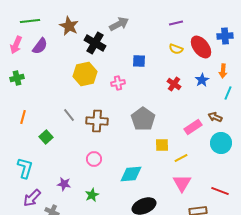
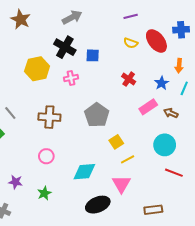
black cross: (95, 43) -> (65, 47), moved
blue star: (202, 80) -> (162, 83), moved
gray line: (69, 115) -> (10, 113), moved
pink rectangle: (193, 127) -> (148, 107), moved
cyan circle: (221, 143) -> (165, 145), moved
yellow square: (162, 145) -> (116, 142), turned -32
yellow line: (181, 158) -> (128, 159), moved
pink triangle: (182, 183) -> (121, 184), moved
red line: (220, 191) -> (174, 173), moved

